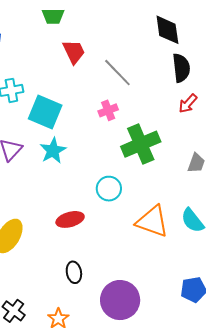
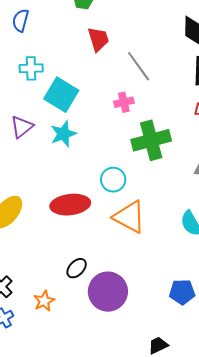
red ellipse: (70, 219) -> (70, 205), size x1.4
orange triangle: (152, 221) -> (129, 217), moved
black ellipse: (74, 272) -> (77, 268), moved, turned 45

